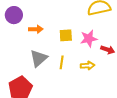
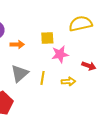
yellow square: (66, 35) -> (47, 38), moved
pink star: (89, 39) -> (60, 54), moved

